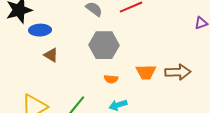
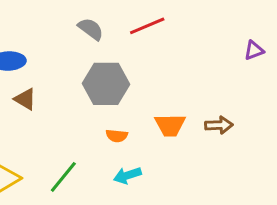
brown arrow: (178, 72) -> (219, 125), size x0.7

